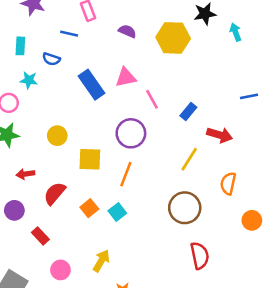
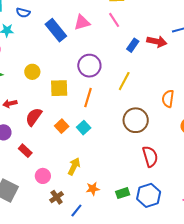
pink line: (152, 99) -> (114, 20), moved
red arrow: (220, 135) -> (157, 42), moved
yellow line: (189, 159) -> (124, 81), moved

